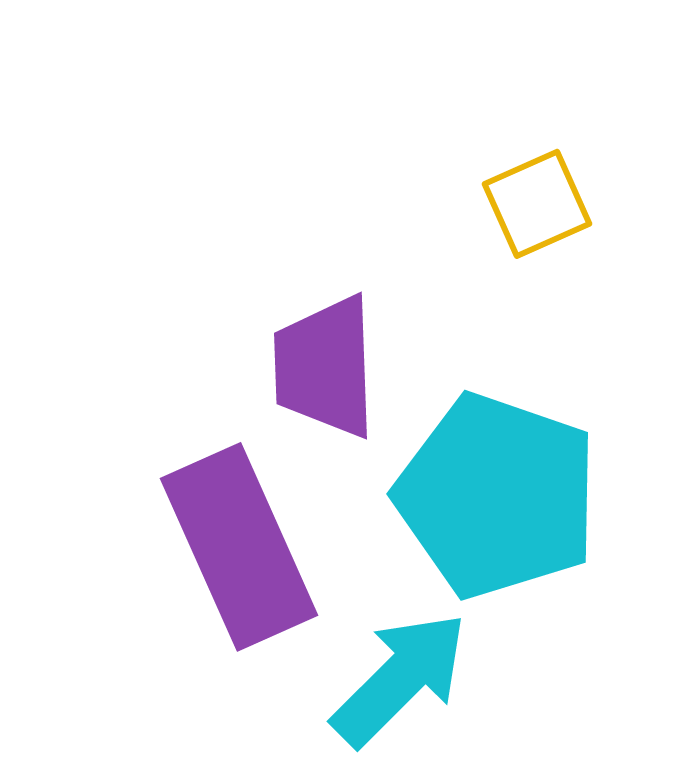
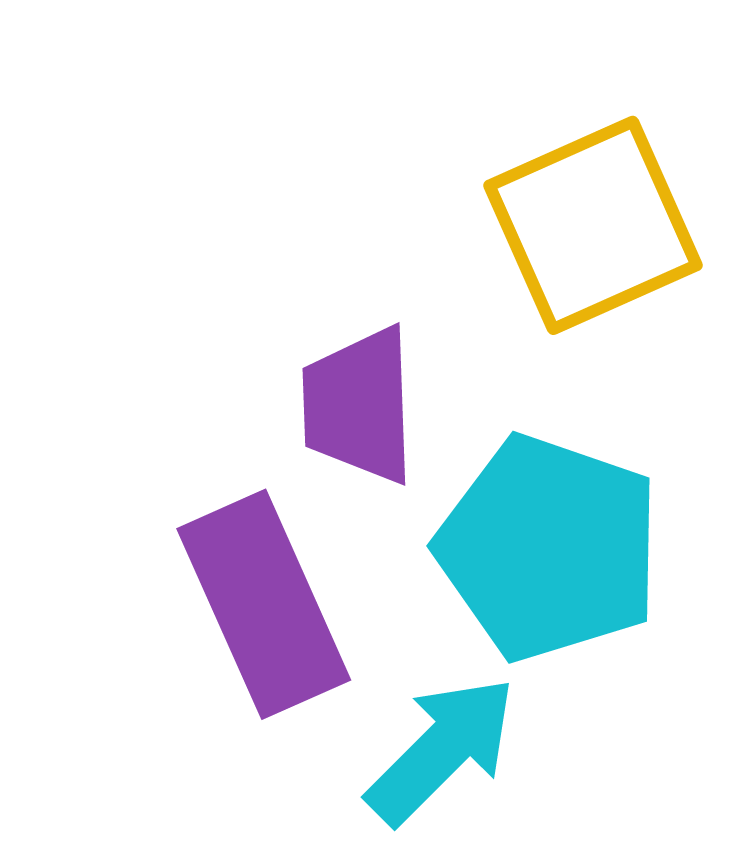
yellow square: (537, 204) -> (593, 225), size x1.8

